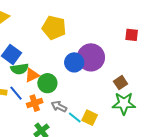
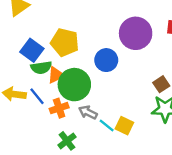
yellow pentagon: (54, 28) -> (65, 42), moved
purple circle: (91, 57) -> (136, 33), moved
green circle: (47, 83) -> (74, 85), size x1.4

